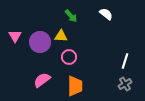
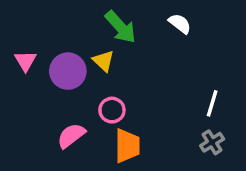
green arrow: (71, 16) -> (120, 27), size x1.5
yellow triangle: (61, 36) -> (103, 61), turned 40
pink circle: (69, 57) -> (112, 110), moved

